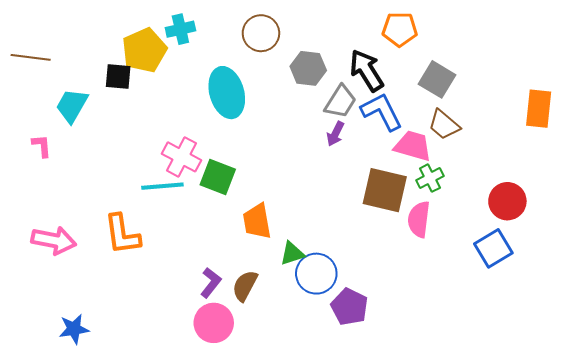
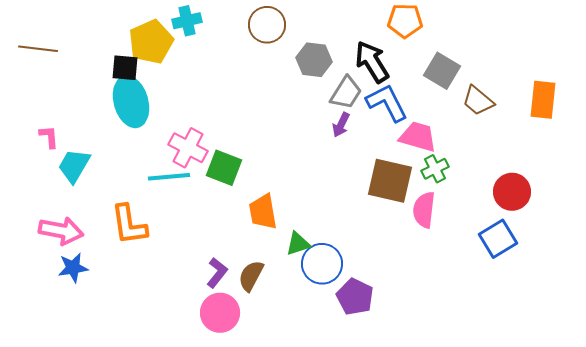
cyan ellipse: (227, 93) -> (131, 102), moved
cyan trapezoid: (72, 106) -> (74, 166), moved
brown trapezoid: (444, 125) -> (478, 101), moved
blue star: (74, 329) -> (73, 268), moved

